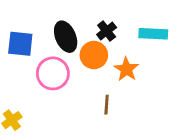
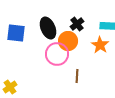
orange star: (126, 69) -> (100, 45), moved
pink circle: (53, 73) -> (57, 54), moved

